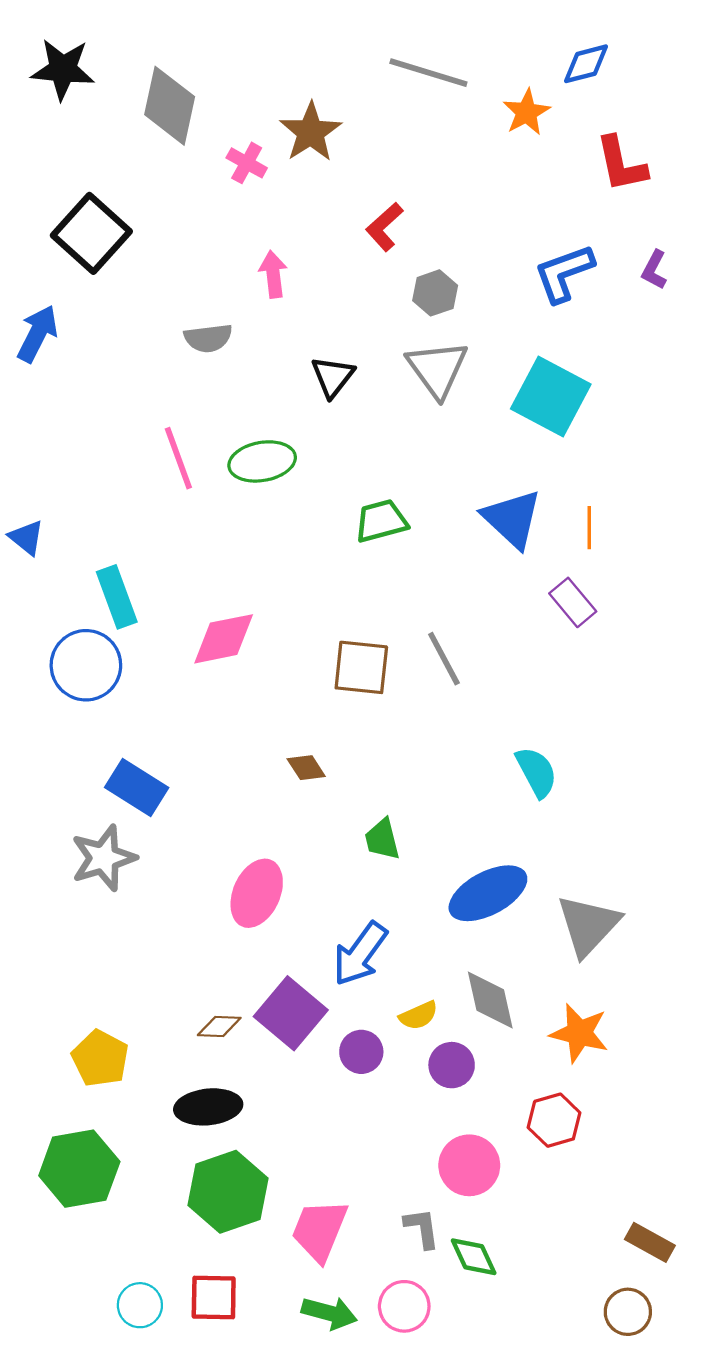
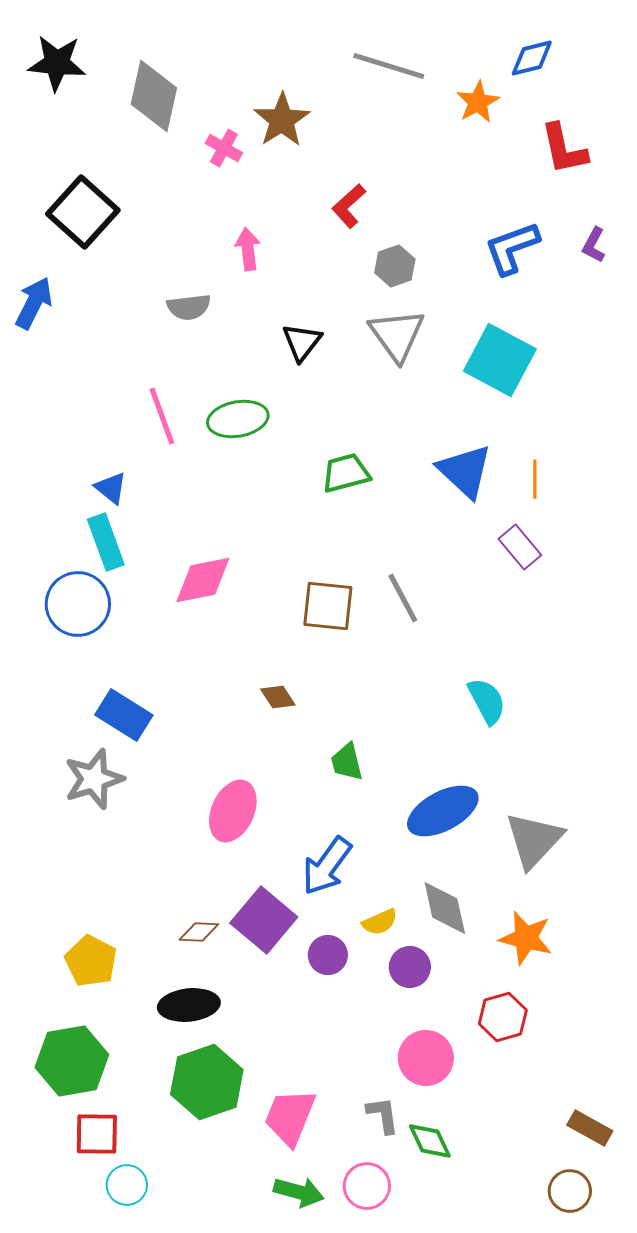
blue triangle: (26, 537) -> (111, 488), moved
red square: (214, 1297) -> (97, 1134), moved

